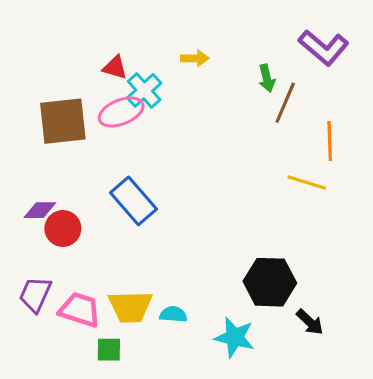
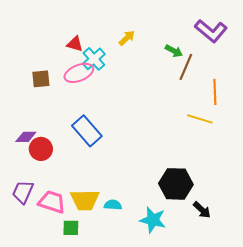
yellow arrow: (195, 58) -> (127, 38), turned -42
green arrow: (267, 78) -> (174, 51), turned -48
brown square: (63, 121) -> (41, 79), size x0.6

